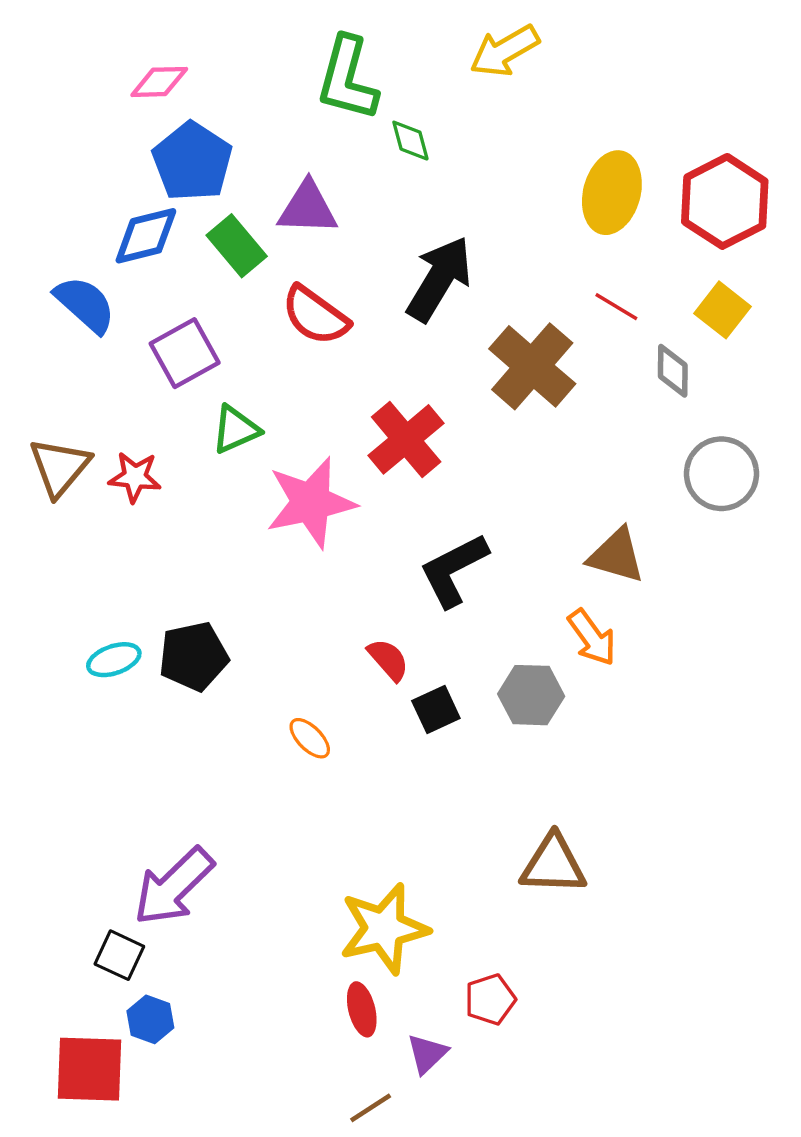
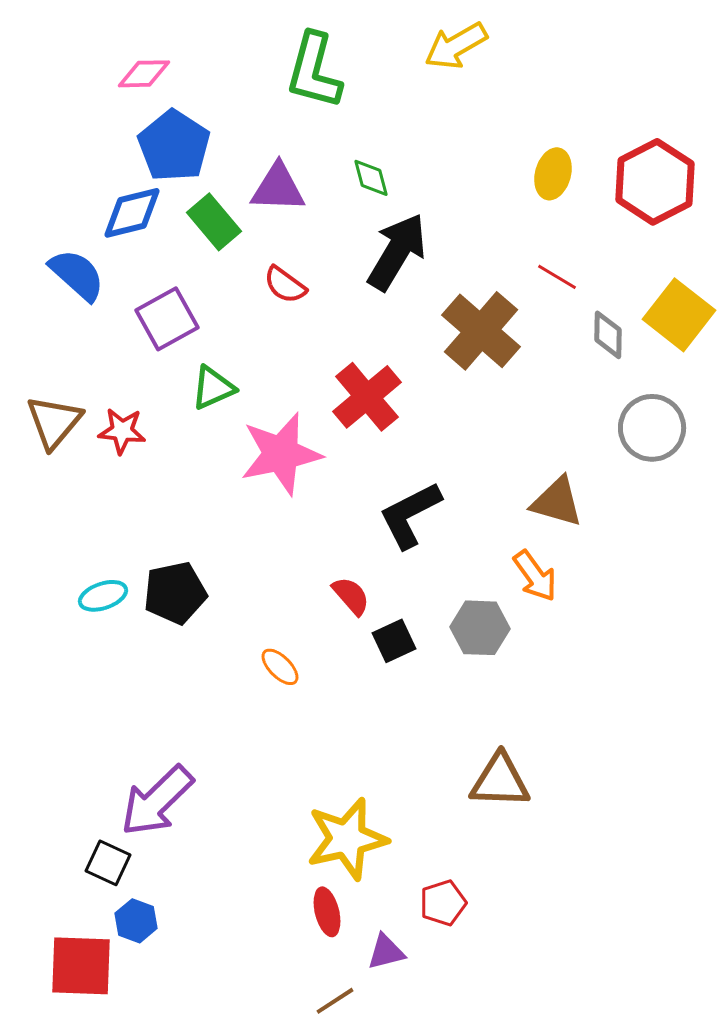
green diamond: (410, 141) -> (371, 178), moved
yellow ellipse: (612, 193) -> (553, 174), size x0.7
yellow square: (723, 310) -> (679, 315), moved, size x1.4
red semicircle: (315, 315) -> (285, 285), size x0.7
purple triangle: (427, 1054) -> (386, 952), turned 30

